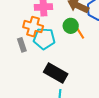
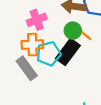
gray rectangle: (22, 45) -> (27, 68), size x1.5
black rectangle: (56, 73) -> (68, 52), moved, turned -65

